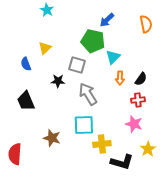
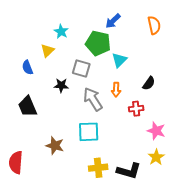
cyan star: (47, 10) -> (61, 32), moved
orange arrow: (120, 78) -> (116, 90), moved
red cross: (138, 100) -> (136, 109), moved
pink star: (134, 124) -> (156, 131), moved
yellow cross: (102, 144) -> (98, 168), moved

